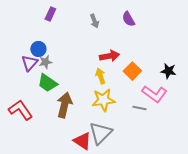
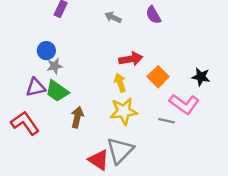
gray arrow: (94, 21) -> (113, 17), turned 136
purple triangle: (29, 63) -> (36, 87), moved, turned 36
brown arrow: (64, 105) -> (77, 117), size x0.7

